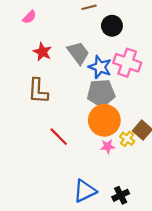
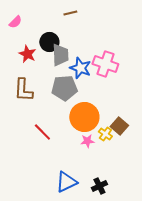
black circle: (112, 26) -> (49, 42), moved
gray trapezoid: (78, 53) -> (60, 55), turned 35
gray pentagon: (101, 93) -> (64, 88), moved

